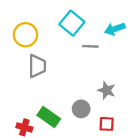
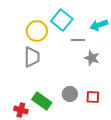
yellow circle: (25, 35) -> (37, 31), moved
gray star: (107, 90) -> (92, 58), moved
red square: (107, 124) -> (93, 97), moved

